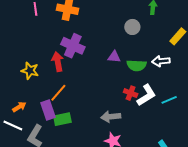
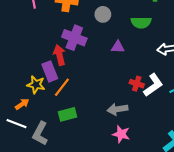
gray circle: (132, 27) -> (103, 14), moved
green semicircle: (137, 65) -> (141, 22), moved
yellow star: (30, 71) -> (36, 85), moved
purple rectangle: (48, 110) -> (50, 71), moved

